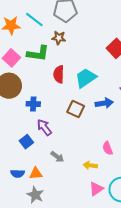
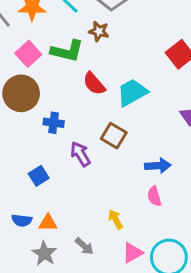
red semicircle: (59, 74) -> (94, 84), turned -48
blue arrow: (104, 103) -> (158, 166), moved
purple arrow: (44, 127) -> (80, 154), moved
gray arrow: (57, 157) -> (84, 246), moved
yellow arrow: (90, 165) -> (116, 219), moved, turned 48

